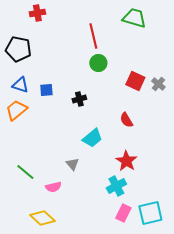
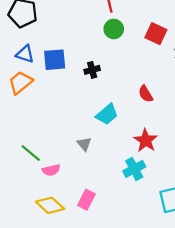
red square: (135, 81) -> (156, 34), moved
blue square: (46, 90) -> (55, 60), size x1.5
pink semicircle: (53, 187) -> (51, 170), moved
pink rectangle: (123, 213) -> (86, 200), moved

